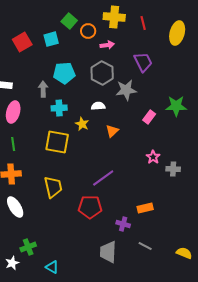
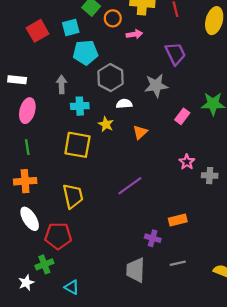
cyan pentagon: (64, 73) -> (85, 52), moved
gray hexagon: (102, 73) -> (111, 78), moved
red pentagon: (90, 207) -> (58, 236), moved
gray line: (145, 246) -> (178, 263), turned -40

